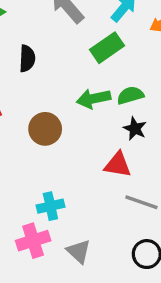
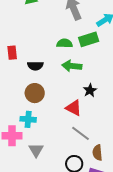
black semicircle: (27, 58) -> (35, 66), moved, turned 70
green semicircle: (130, 95) -> (65, 43), moved
brown circle: (45, 129) -> (35, 93), moved

